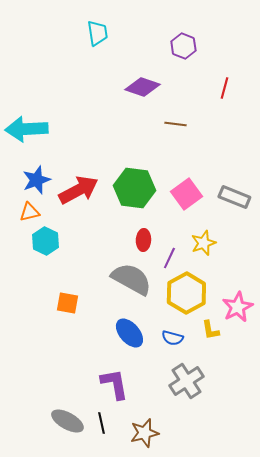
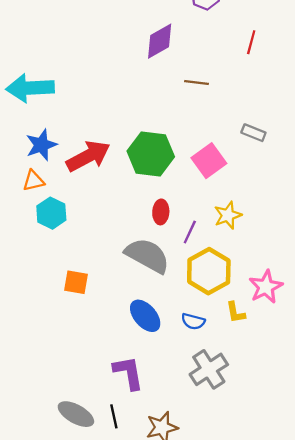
purple diamond: (142, 87) -> (160, 41), turned -48
gray rectangle: (234, 197) -> (253, 133), moved, size x0.7

